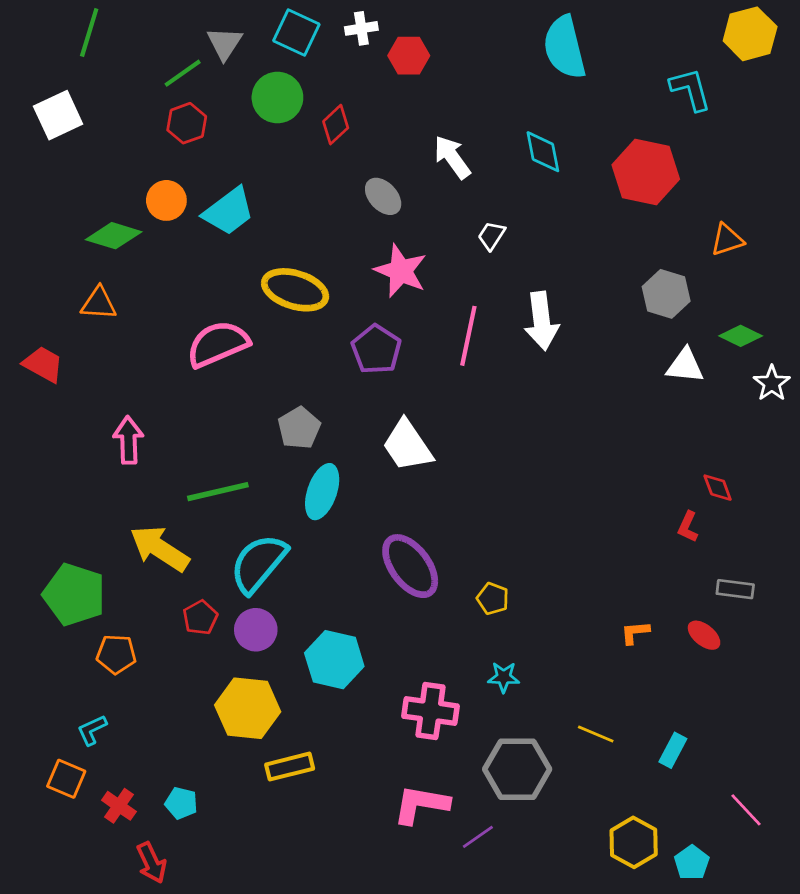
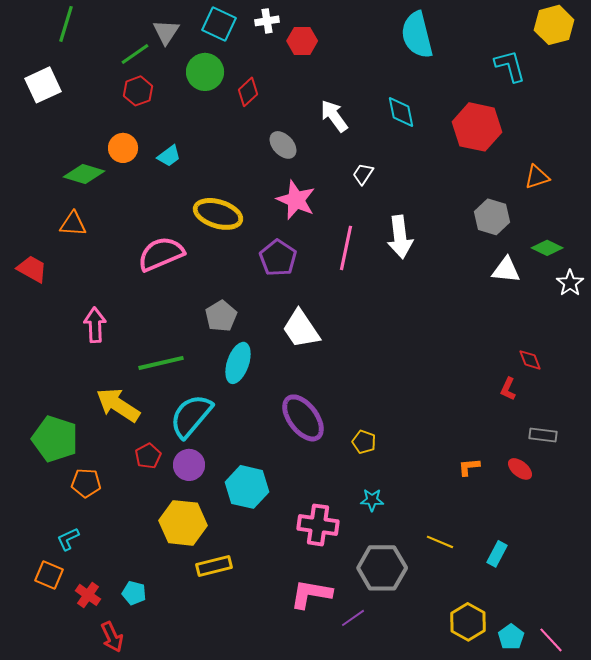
cyan trapezoid: (229, 211) -> (169, 156), size x0.6
pink line: (746, 810) -> (551, 640), moved

